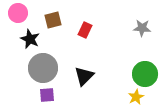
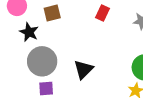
red rectangle: (85, 30) -> (103, 13), moved

